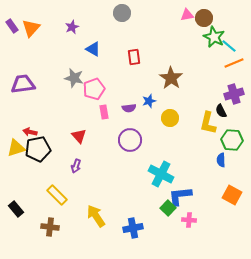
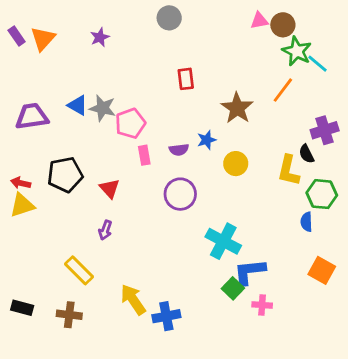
blue triangle: (93, 49) -> (78, 105), moved
orange line: (234, 63) -> (283, 90), moved, turned -30
red arrow: (30, 132) -> (21, 183), moved
black pentagon: (38, 149) -> (65, 175), moved
black rectangle: (16, 209) -> (22, 308), moved, turned -35
blue cross: (133, 228) -> (166, 316), moved

